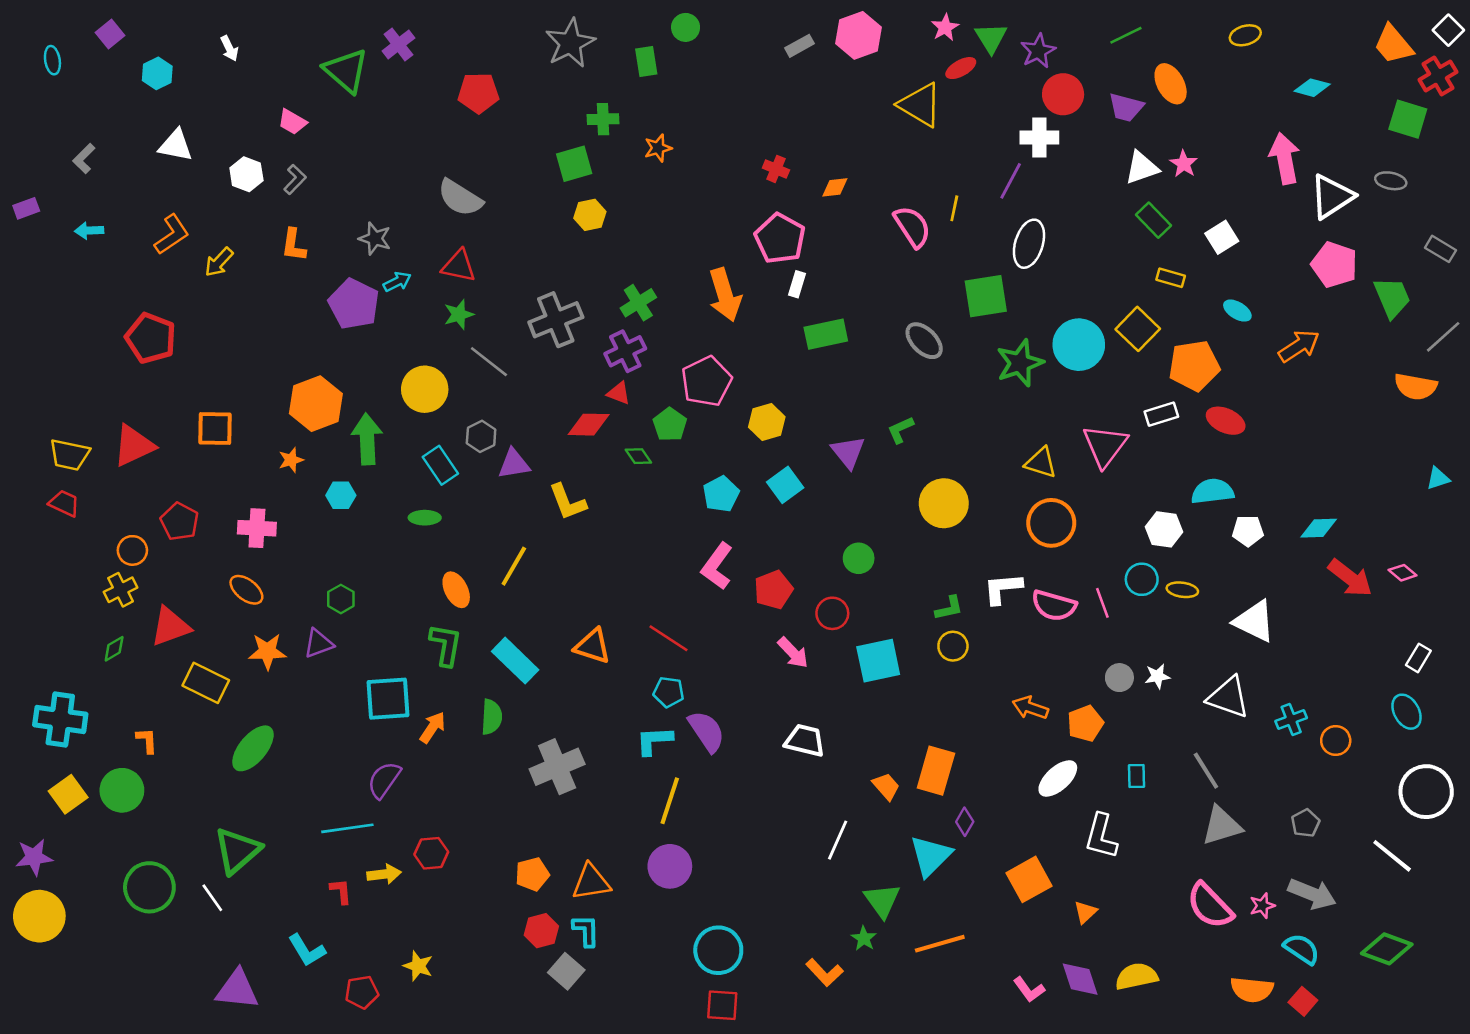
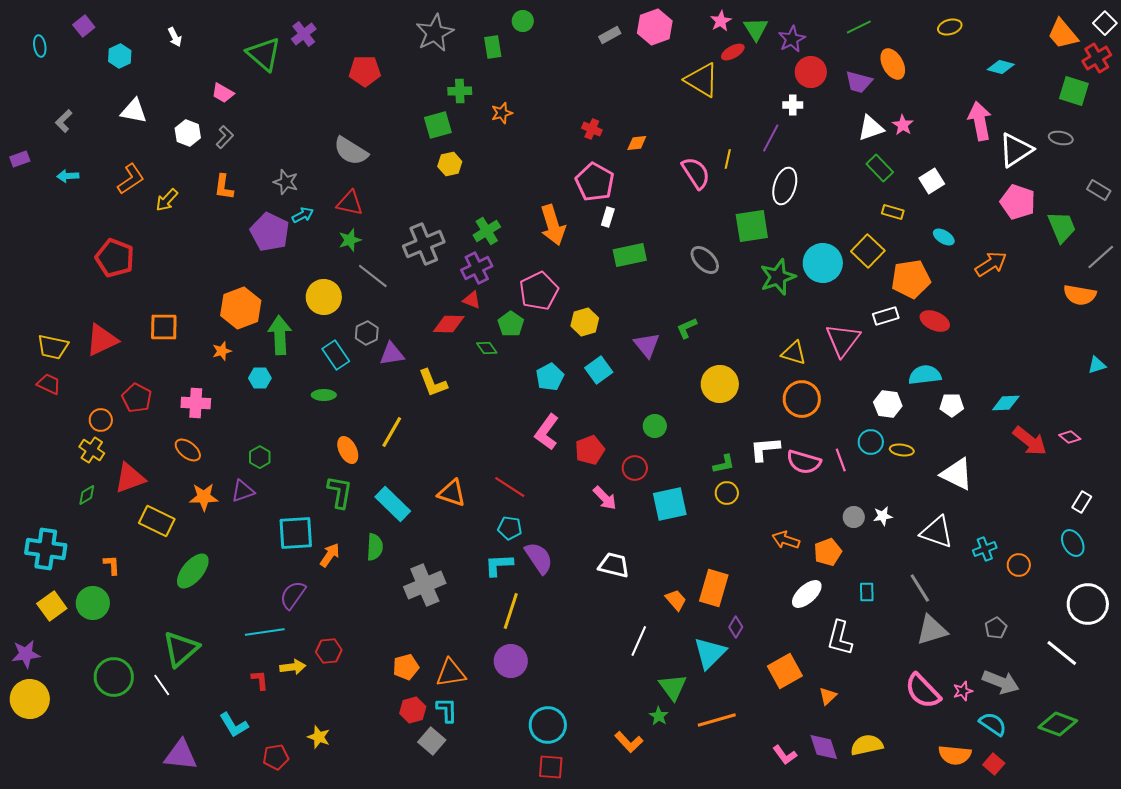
white cross: (1039, 138) -> (793, 105), size x0.7
yellow cross: (121, 590) -> (92, 450), turned -30

